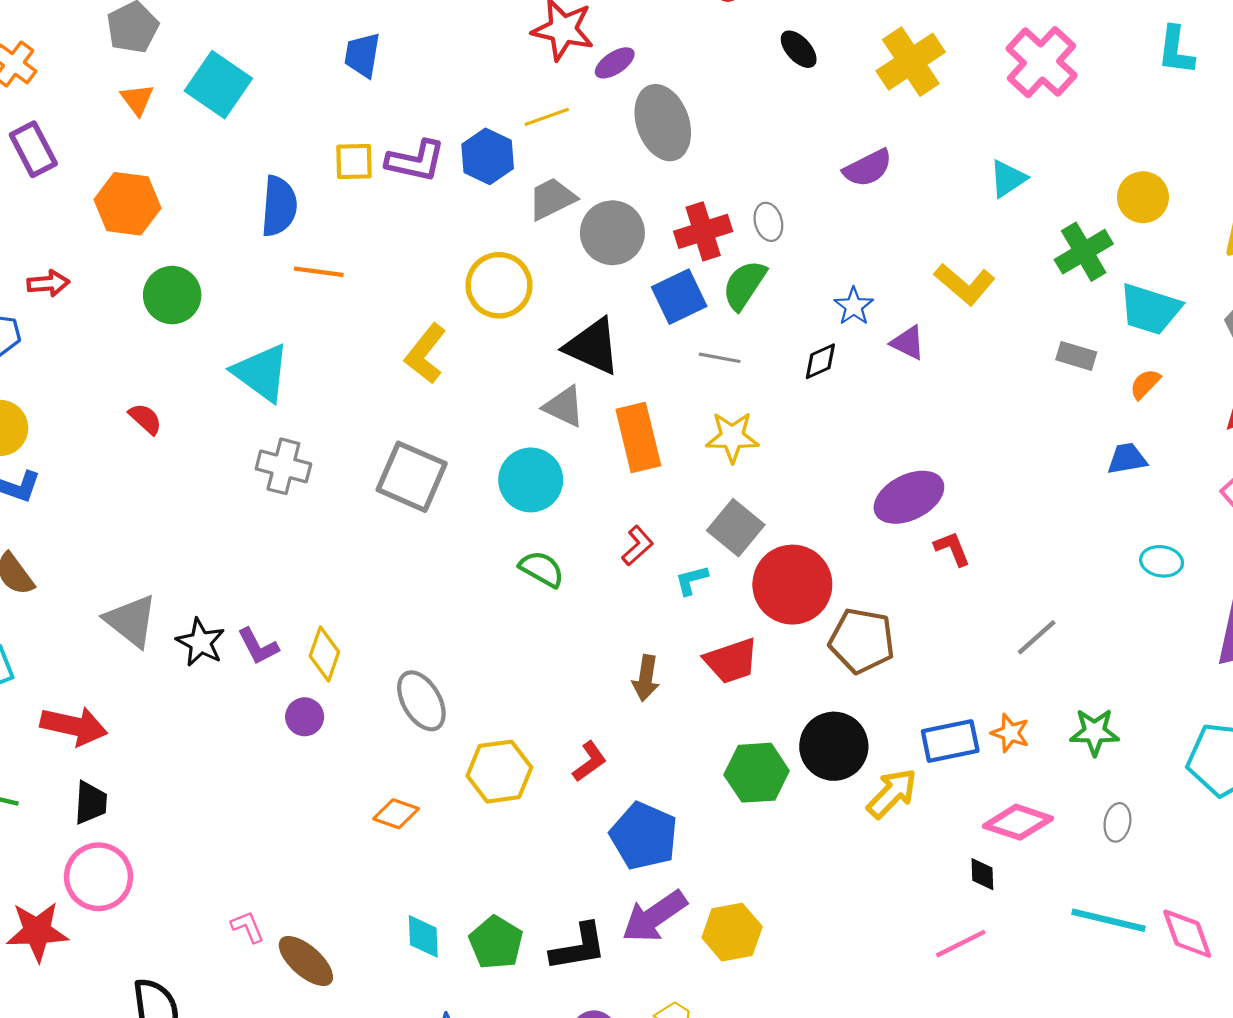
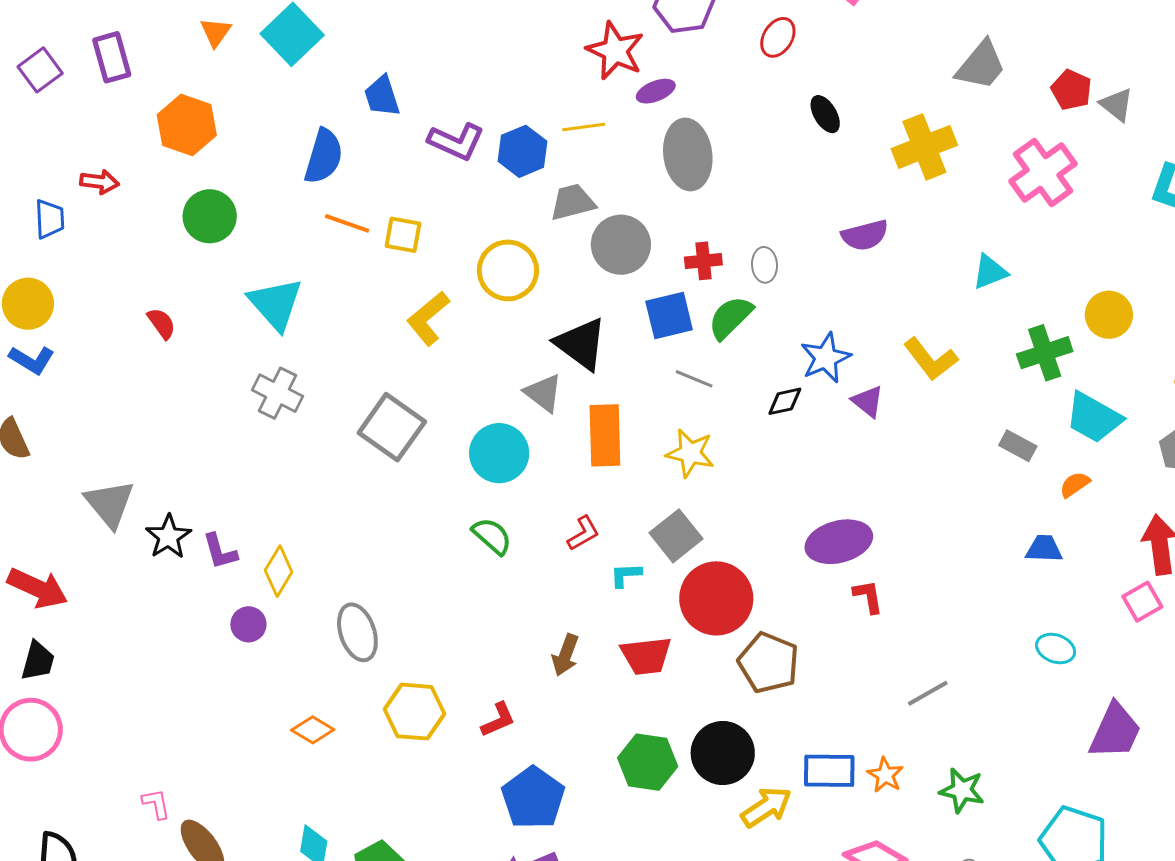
blue trapezoid: (362, 55) -> (382, 96), moved, turned -39
yellow square: (354, 161) -> (403, 235), moved
red cross: (703, 231) -> (703, 261), size x0.7
blue star: (854, 306) -> (826, 358), size x1.4

